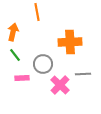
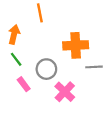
gray line: (83, 74) -> (94, 67), moved
pink rectangle: (22, 78) -> (24, 84), turned 56

